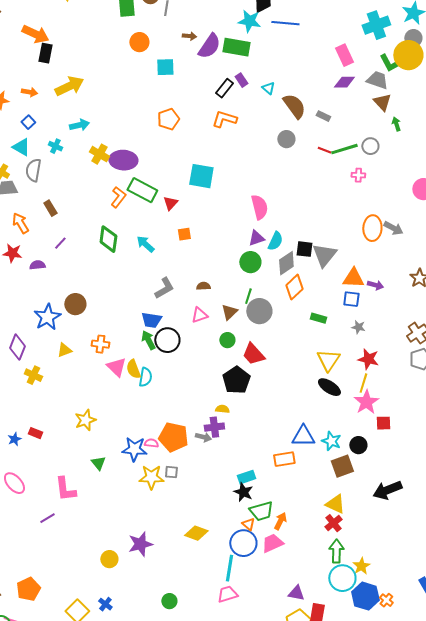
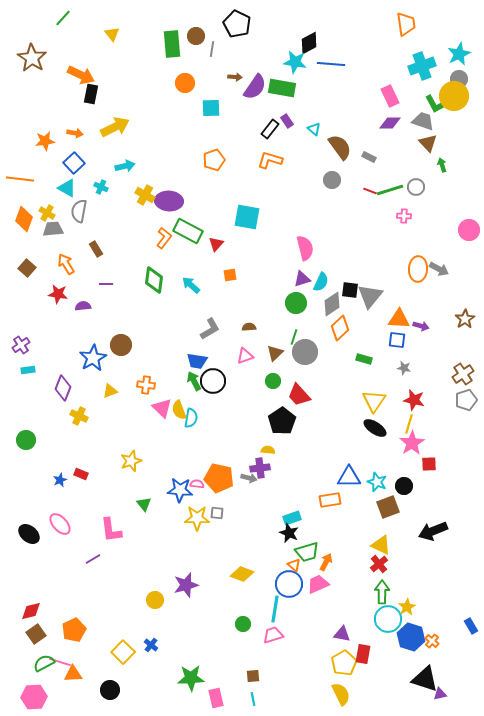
blue square: (28, 122) -> (74, 163), size x1.5
purple line: (60, 243) -> (106, 284), turned 48
green circle: (169, 601) -> (243, 624), moved

